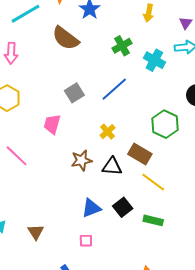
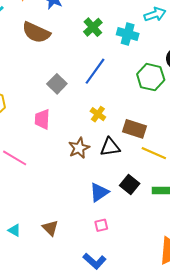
green hexagon: (165, 124) -> (151, 77), moved

